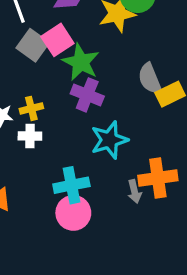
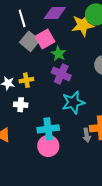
green star: (81, 62) -> (58, 54), size x0.7
white cross: (30, 136) -> (21, 105), moved

